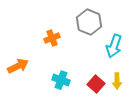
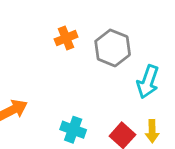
orange cross: (52, 38) -> (66, 38), moved

